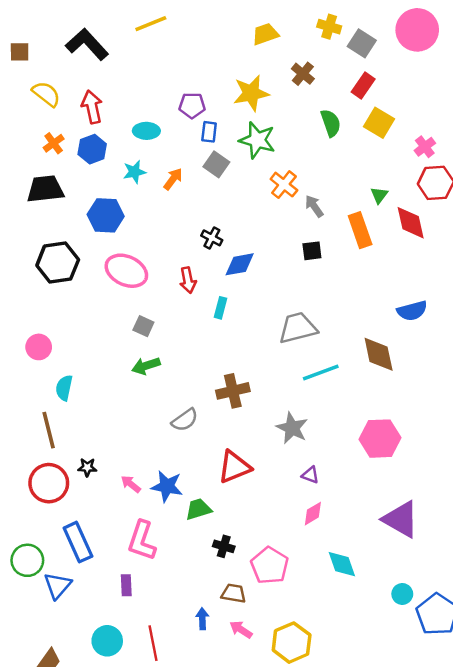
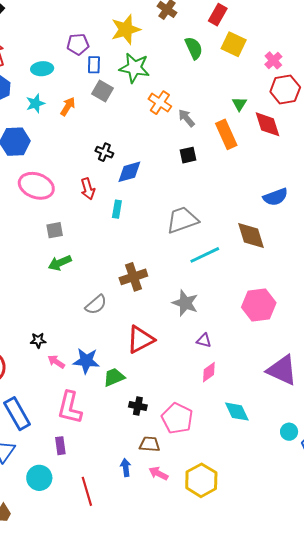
gray square: (143, 326) -> (55, 230), turned -30
black star: (87, 467) -> (38, 340), moved
cyan circle: (107, 641) -> (39, 478), moved

